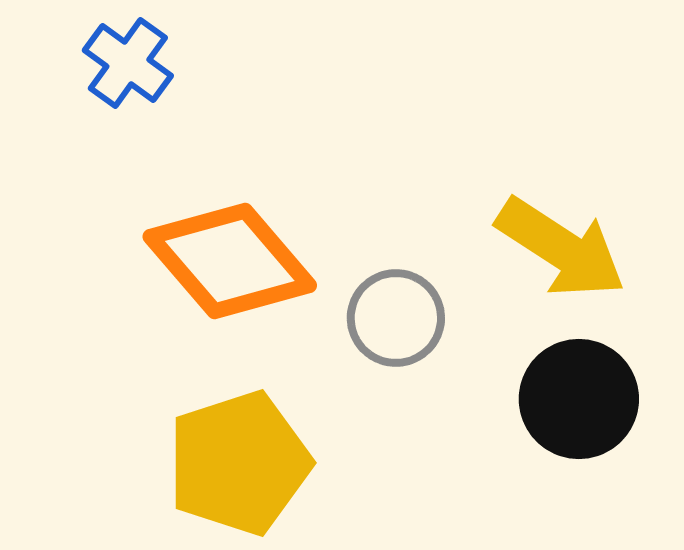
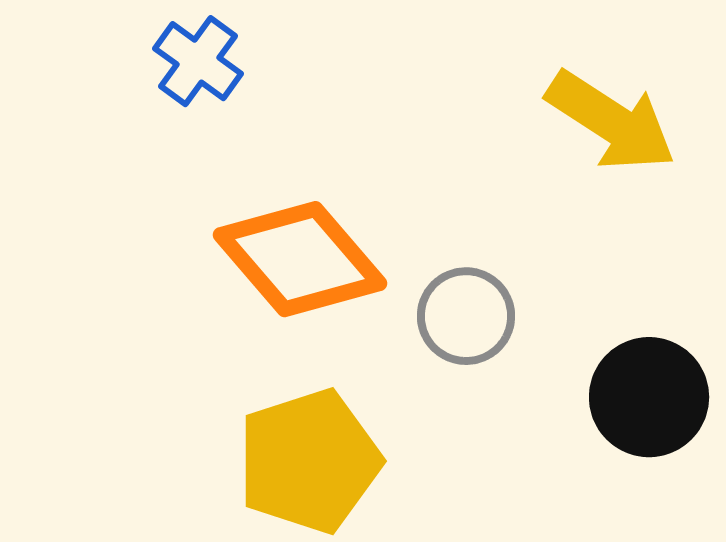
yellow arrow: (561, 248) -> (611, 121), moved

